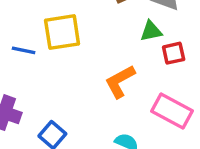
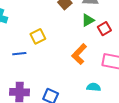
yellow square: (62, 32) -> (38, 36), size x0.7

